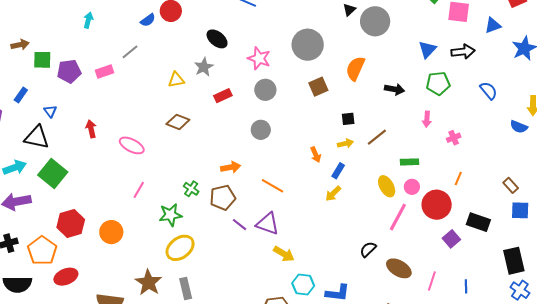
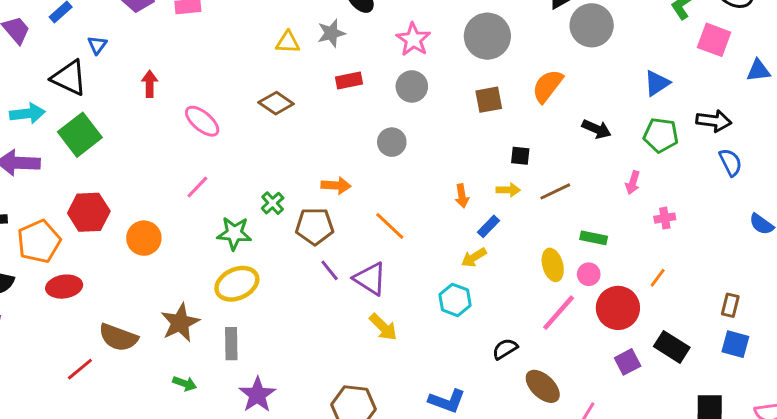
black arrow: (463, 52) -> (714, 121), moved
brown rectangle: (511, 185) -> (730, 305), turned 42
cyan hexagon: (303, 284) -> (455, 300), moved

